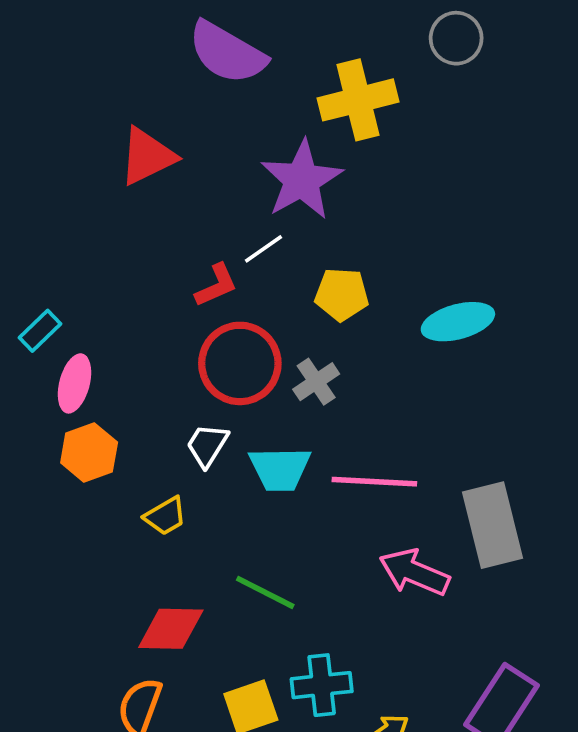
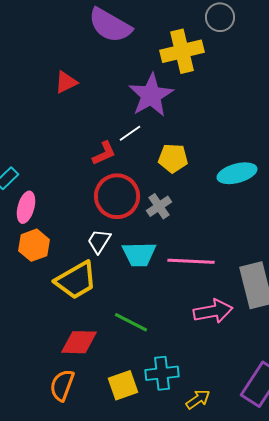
gray circle: (456, 38) -> (220, 17), moved
red triangle: (147, 156) -> (66, 82), size x0.7
yellow trapezoid: (165, 516) -> (76, 280), size x1.8
pink arrow: (414, 572) -> (213, 311), turned 147

